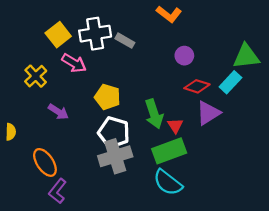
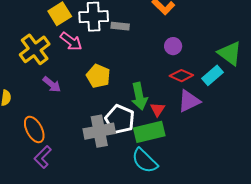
gray rectangle: (125, 41) -> (120, 26), turned -30
green triangle: (246, 56) -> (230, 53), turned 36
yellow cross: (36, 76) -> (35, 49), size x1.4
white pentagon: (114, 132) -> (120, 119), moved

